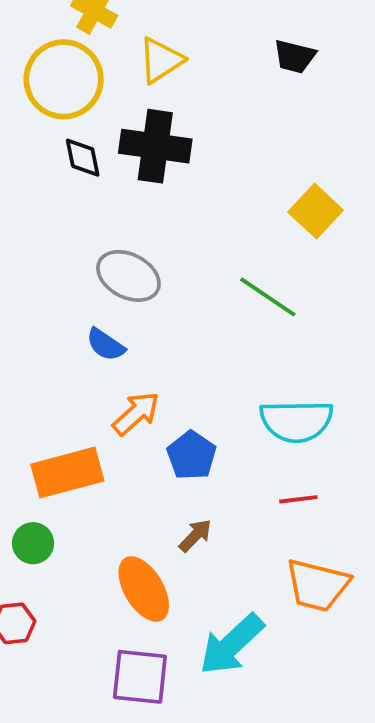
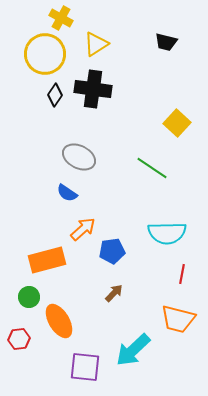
black diamond: (83, 158) -> (55, 95), turned 45
blue pentagon: (191, 455) -> (112, 251), turned 30
red line: (298, 499) -> (182, 274), moved, turned -72
orange ellipse: (144, 589) -> (59, 321), moved

